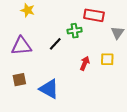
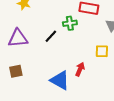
red arrow: (85, 63) -> (80, 69), moved
blue triangle: (49, 89) -> (60, 80), moved

